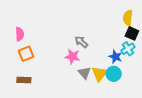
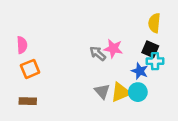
black square: (132, 33) -> (150, 49), moved
cyan cross: (128, 49) -> (155, 61), turned 32
pink star: (72, 57) -> (113, 49), moved
yellow triangle: (100, 74) -> (121, 92), turned 30

